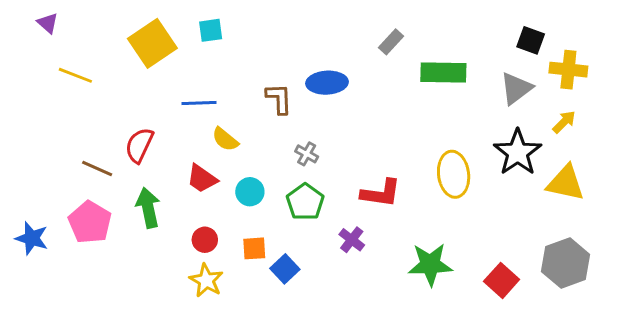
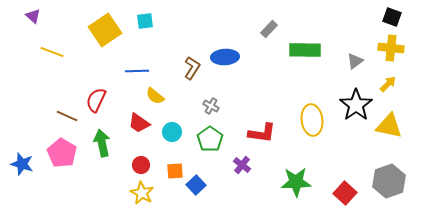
black square: (531, 40) -> (392, 17), moved
gray triangle: (516, 88) -> (355, 61), size x0.7
brown L-shape: (279, 99) -> (192, 68), turned 35

